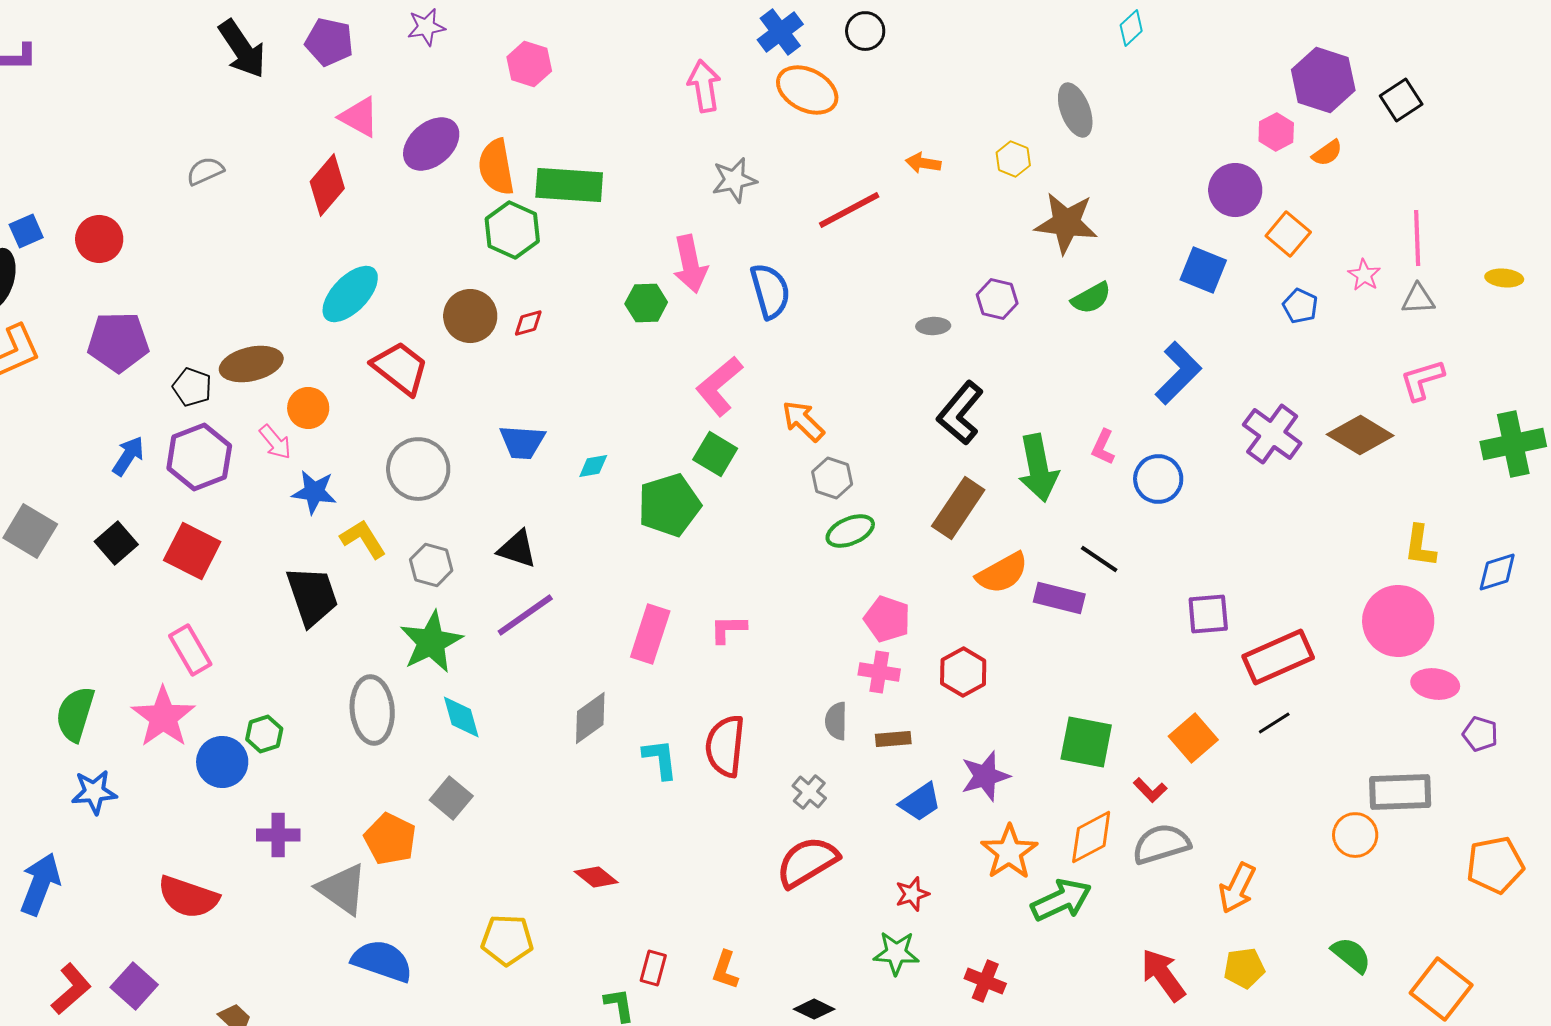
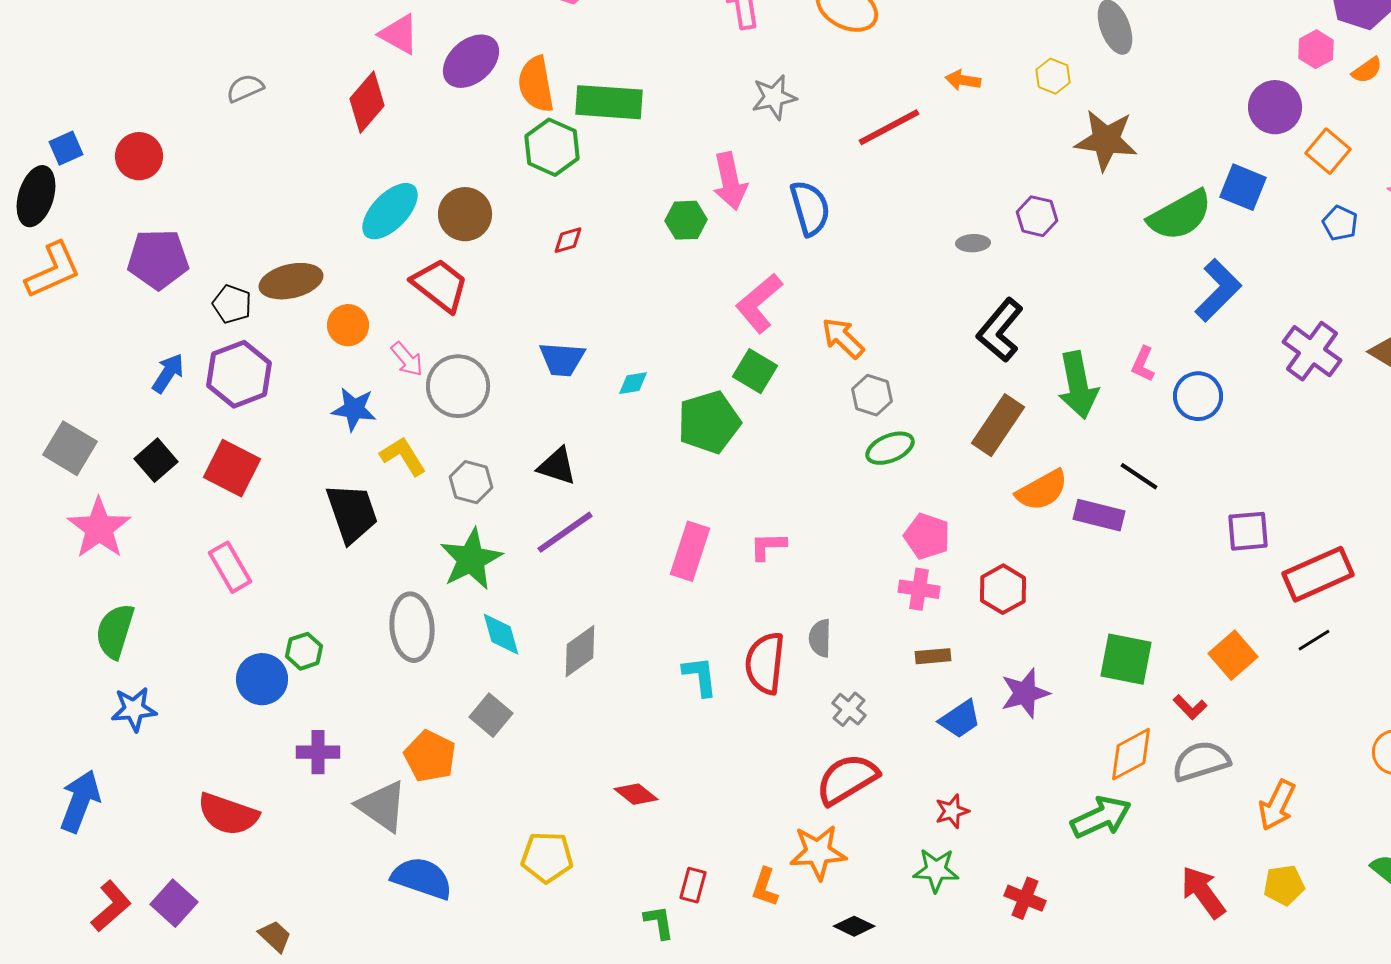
green semicircle: (1091, 298) -> (1180, 215), moved, size x1.6
brown circle: (470, 316) -> (465, 214), moved
pink arrow: (275, 442) -> (407, 359), moved
pink star: (163, 717) -> (99, 528), moved
gray diamond: (590, 718) -> (580, 651), moved
gray semicircle: (836, 721) -> (820, 638), moved
orange star: (1009, 852) -> (818, 852), moved, turned 30

